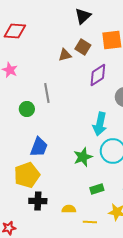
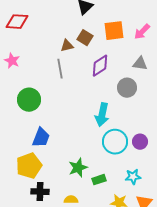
gray line: (47, 93) -> (60, 69), moved
green circle: (27, 109) -> (29, 100), size x1.5
green star: (83, 157) -> (78, 168), moved

